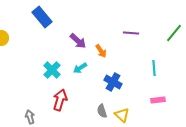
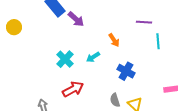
purple arrow: (78, 41) -> (76, 19), moved
cyan line: (154, 68) -> (158, 41), moved
red arrow: (60, 100) -> (73, 89), turned 45

